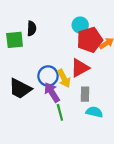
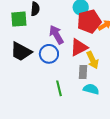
yellow arrow: (64, 78) -> (93, 60), moved
black trapezoid: (20, 89) -> (21, 52), moved
purple arrow: (52, 92) -> (56, 35), moved

